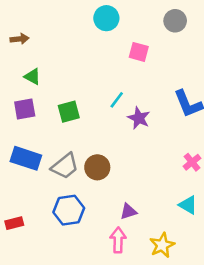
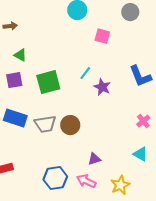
green square: (69, 112) -> (48, 82), size x1.4
gray trapezoid: (65, 166) -> (45, 124), turned 30
blue hexagon: (69, 210) -> (55, 178), moved
pink arrow: (118, 240) -> (86, 181), turned -66

